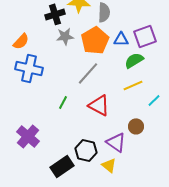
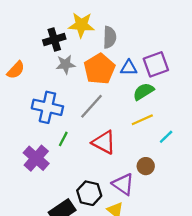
blue cross: (29, 68) -> (47, 107), moved
purple cross: (28, 136) -> (36, 158), moved

